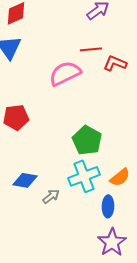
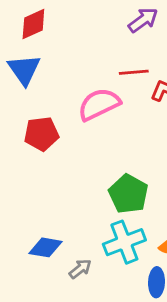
red pentagon: (16, 117) -> (41, 134), moved

